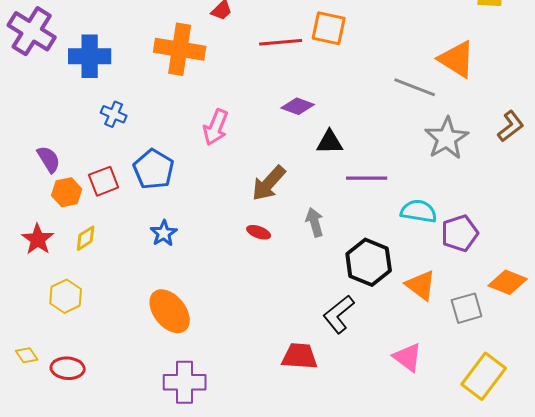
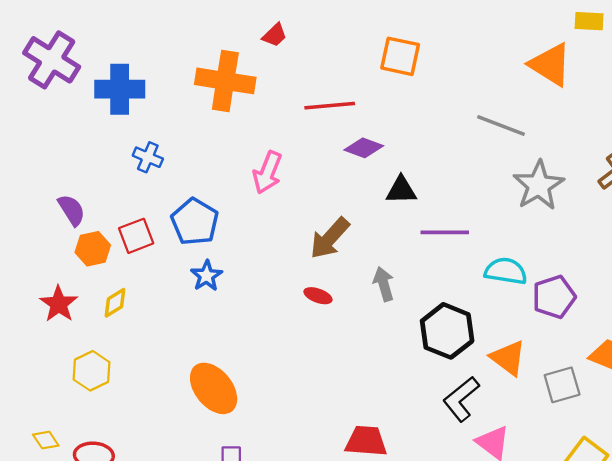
red line: (281, 42) -> (330, 106), moved
orange triangle: (457, 59) -> (550, 65), moved
blue star: (164, 233) -> (207, 276), moved
black L-shape: (339, 314) -> (461, 399), moved

